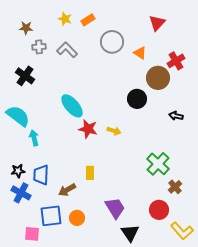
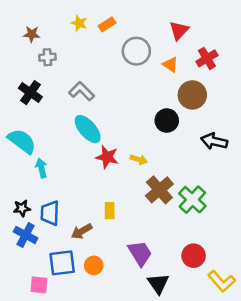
red triangle: (157, 23) -> (179, 30), moved
gray L-shape: (67, 50) -> (82, 91), moved
red cross: (176, 61) -> (207, 58), moved
black arrow: (176, 116) -> (214, 141), size x1.5
brown cross: (175, 187) -> (159, 190), moved, size x1.6

